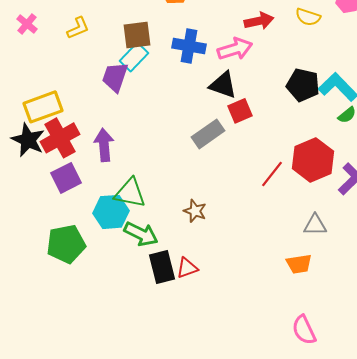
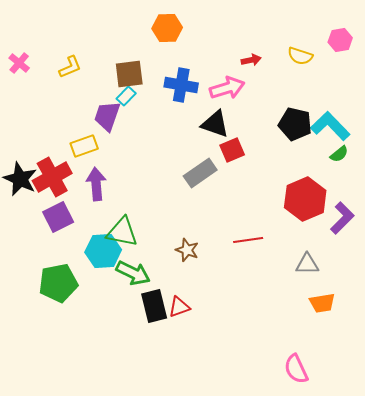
red arrow: (259, 21) -> (251, 60), size x0.7
cyan rectangle: (134, 57) -> (126, 96), size x0.7
yellow rectangle: (43, 107) -> (84, 146), moved, size x0.7
red line: (272, 174) -> (248, 240), moved, turned 44
orange trapezoid: (299, 264) -> (322, 303), moved

